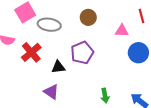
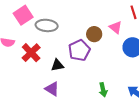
brown circle: (88, 17) -> (94, 34), moved
pink triangle: (122, 31) -> (116, 27), turned 40

